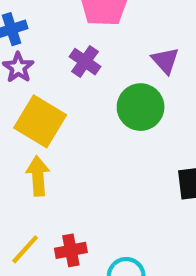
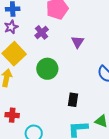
green circle: (141, 107) -> (47, 69), moved

